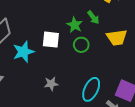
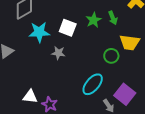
green circle: (81, 45) -> (111, 56), moved
gray star: (51, 84) -> (58, 53), moved

